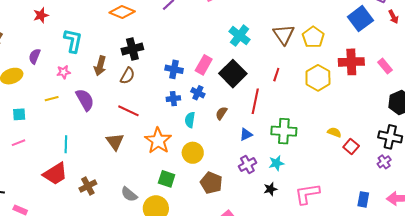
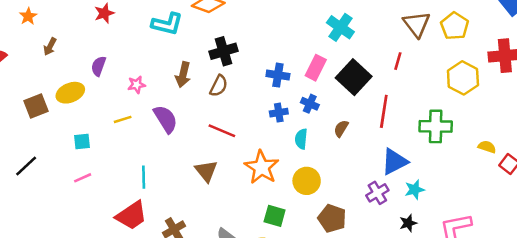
cyan cross: (240, 36) -> (340, 27), moved
cyan L-shape: (73, 41) -> (167, 24), moved, turned 95
red line: (276, 75) -> (398, 61), moved
green cross: (284, 131) -> (436, 126), moved
blue triangle: (246, 134) -> (394, 162), moved, size x1.6

